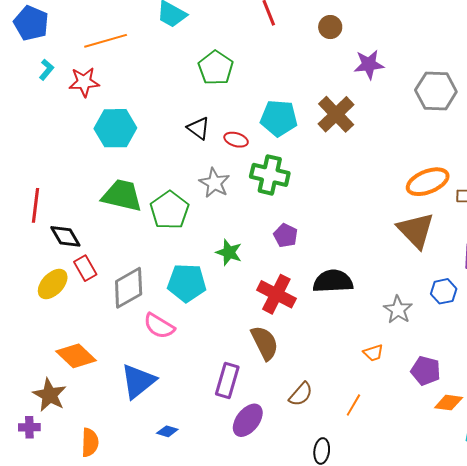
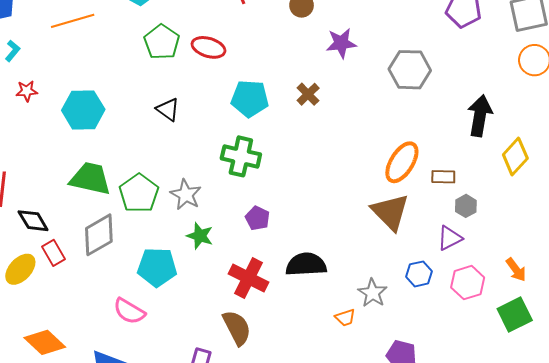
green pentagon: (216, 68) -> (162, 42), moved
red star: (84, 82) -> (27, 91), moved, size x0.7
brown cross: (336, 114) -> (308, 94), size x0.6
red ellipse: (236, 140) -> (208, 47), moved, size x1.4
orange ellipse: (428, 182) -> (402, 162), turned -36
gray star: (214, 183) -> (186, 195), moved
gray diamond: (129, 288) -> (99, 235), moved
orange trapezoid: (373, 353) -> (345, 318), moved

